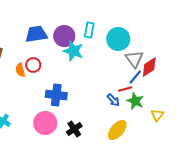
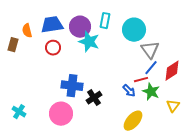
red circle: (33, 65) -> (53, 48), moved
red diamond: (149, 67) -> (172, 71), moved
orange semicircle: (20, 70) -> (27, 31), moved
black cross: (74, 129) -> (94, 98), moved

